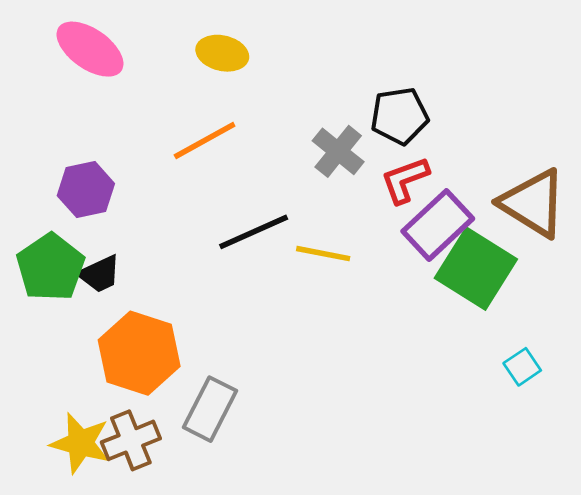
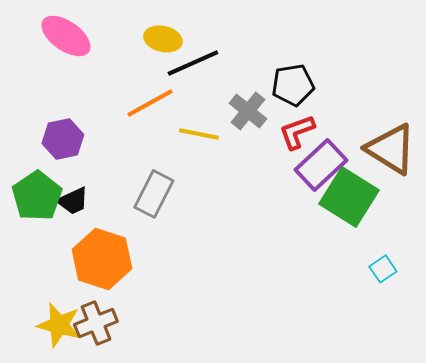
black line: (254, 232) -> (193, 63), moved
yellow line: (323, 254) -> (199, 134), moved
gray rectangle: (210, 409) -> (154, 194), moved

